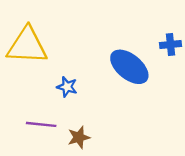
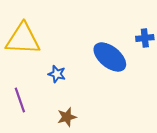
purple line: (41, 124) -> (20, 100), moved, turned 65

